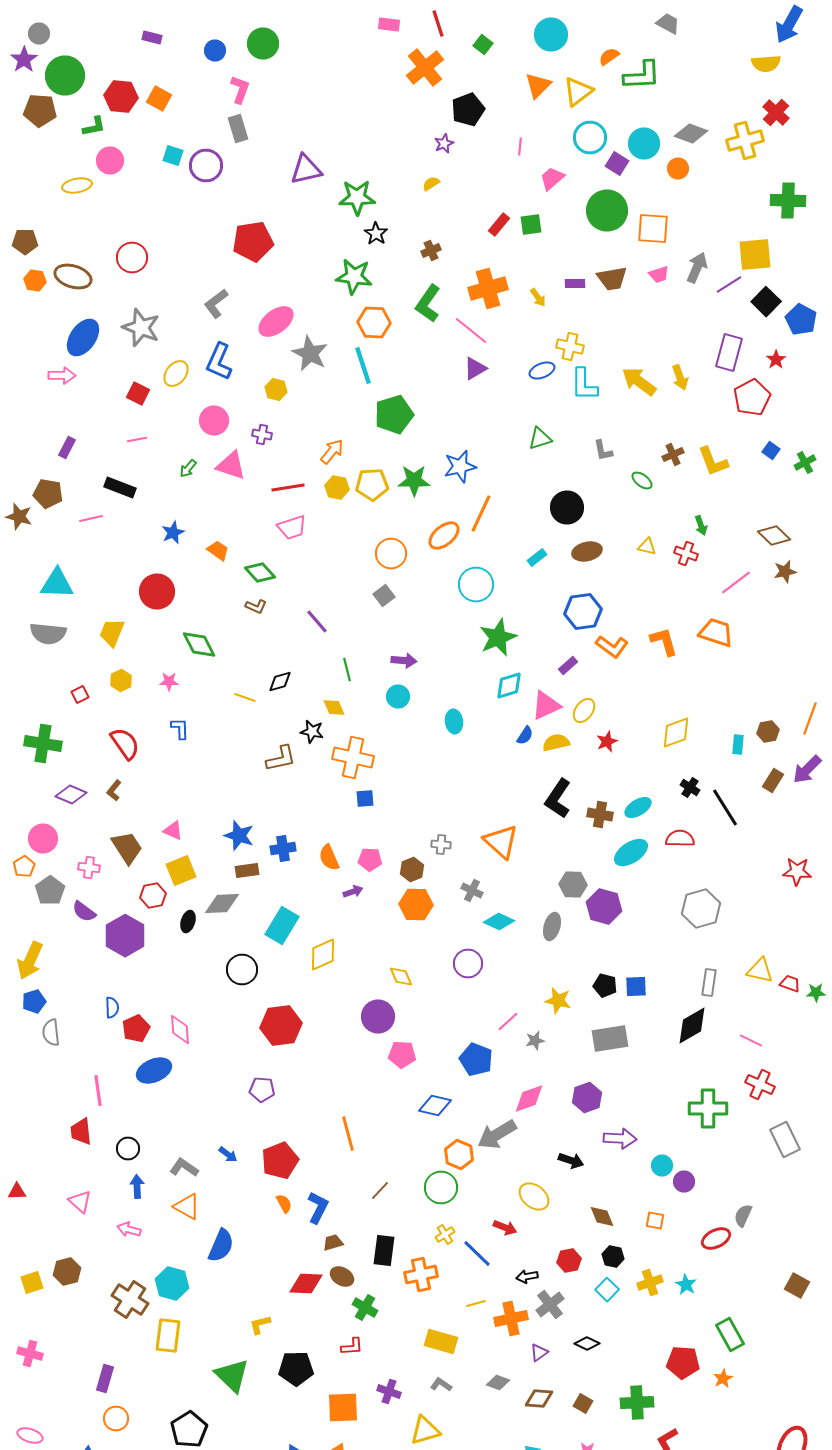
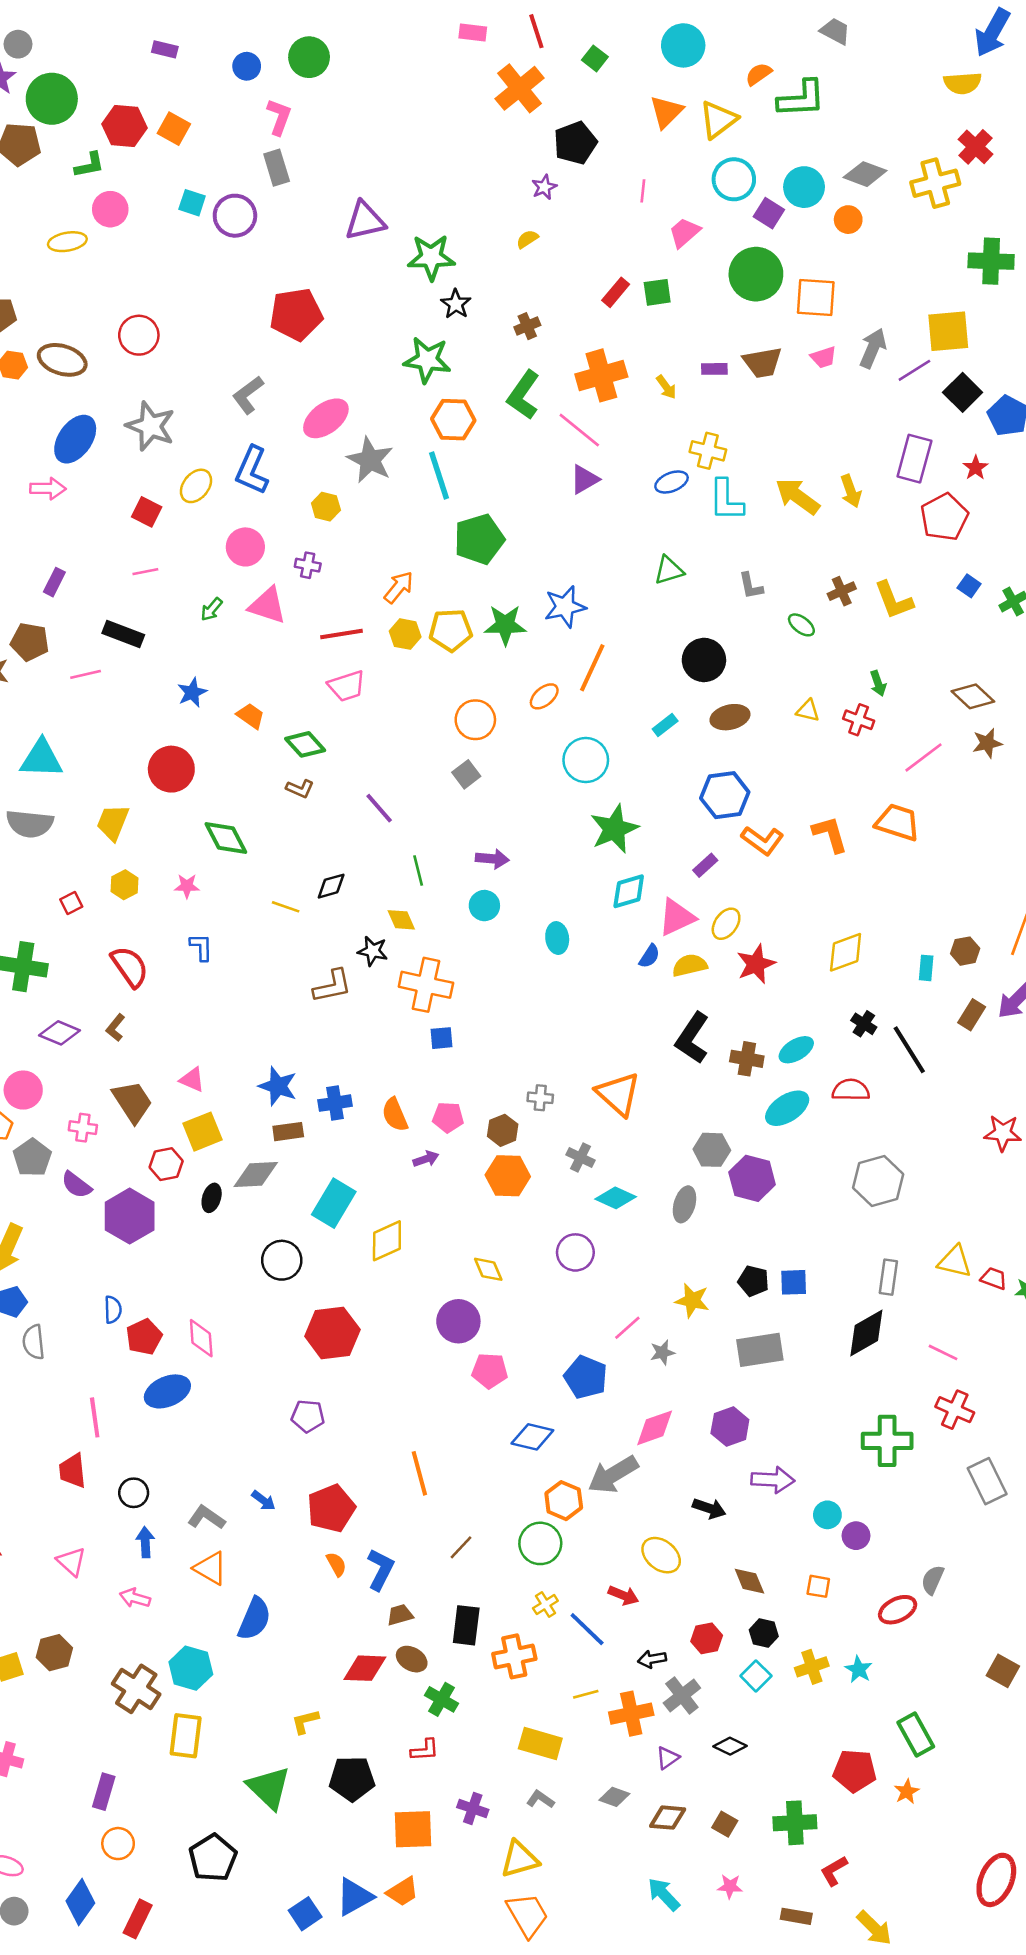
orange ellipse: (444, 536) -> (544, 696), size x0.7
red star: (607, 742) -> (756, 964), size x1.4

